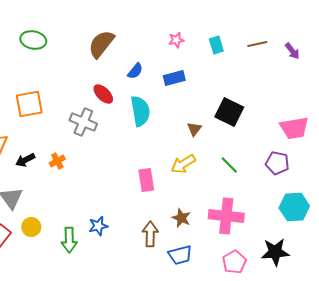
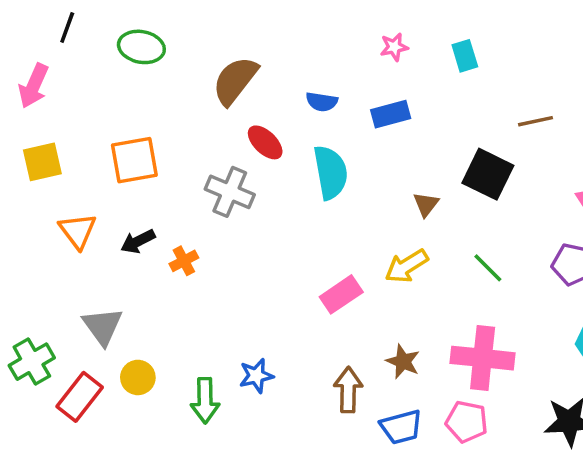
brown semicircle: (101, 44) -> (235, 81), moved
brown line: (257, 44) -> (536, 121), moved
blue semicircle: (135, 71) -> (322, 102), turned 60
black arrow: (25, 160) -> (138, 241), moved
pink rectangle: (146, 180) -> (341, 294), turned 65
pink pentagon: (234, 262) -> (467, 422), moved, turned -30

